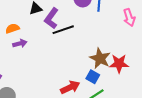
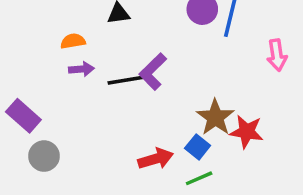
purple L-shape: (51, 18) -> (153, 72), moved
black line: (63, 30) -> (127, 80), moved

